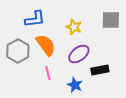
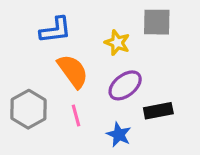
gray square: (111, 20) -> (157, 22), moved
gray hexagon: (18, 51) -> (29, 109), moved

